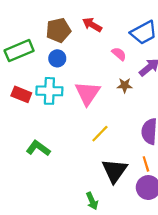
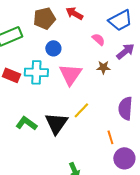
blue circle: (57, 58) -> (53, 48), moved
orange line: (146, 164) -> (110, 137), moved
black triangle: (115, 171) -> (56, 123), moved

